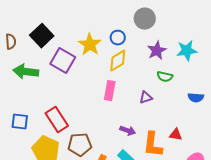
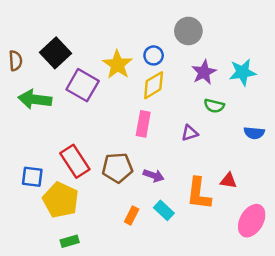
blue square: (20, 122) -> (32, 177), moved
purple arrow: (128, 131) -> (154, 175), moved
brown pentagon: (80, 145) -> (117, 168), moved

